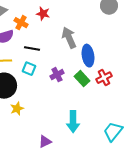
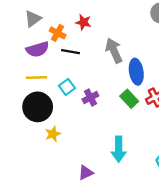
black line: (32, 49) -> (70, 52), moved
cyan square: (29, 69) -> (67, 87), turned 32
purple cross: (57, 75) -> (90, 98), moved

